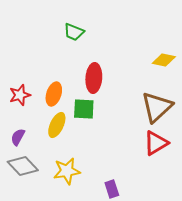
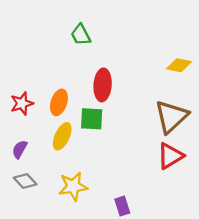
green trapezoid: (74, 32) -> (81, 35), turned 40
gray diamond: (23, 166) -> (25, 181), size x0.7

